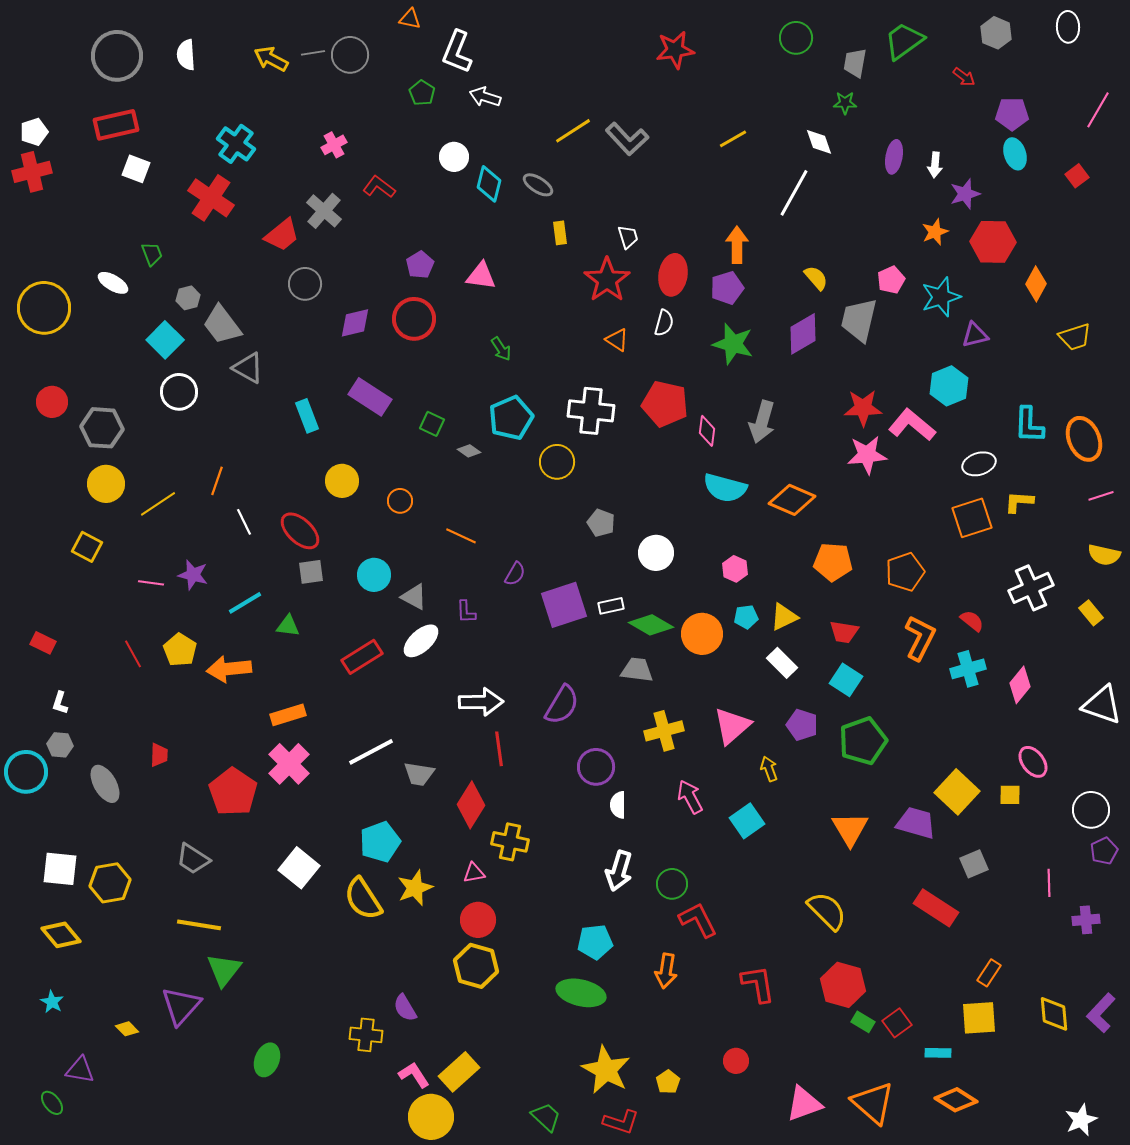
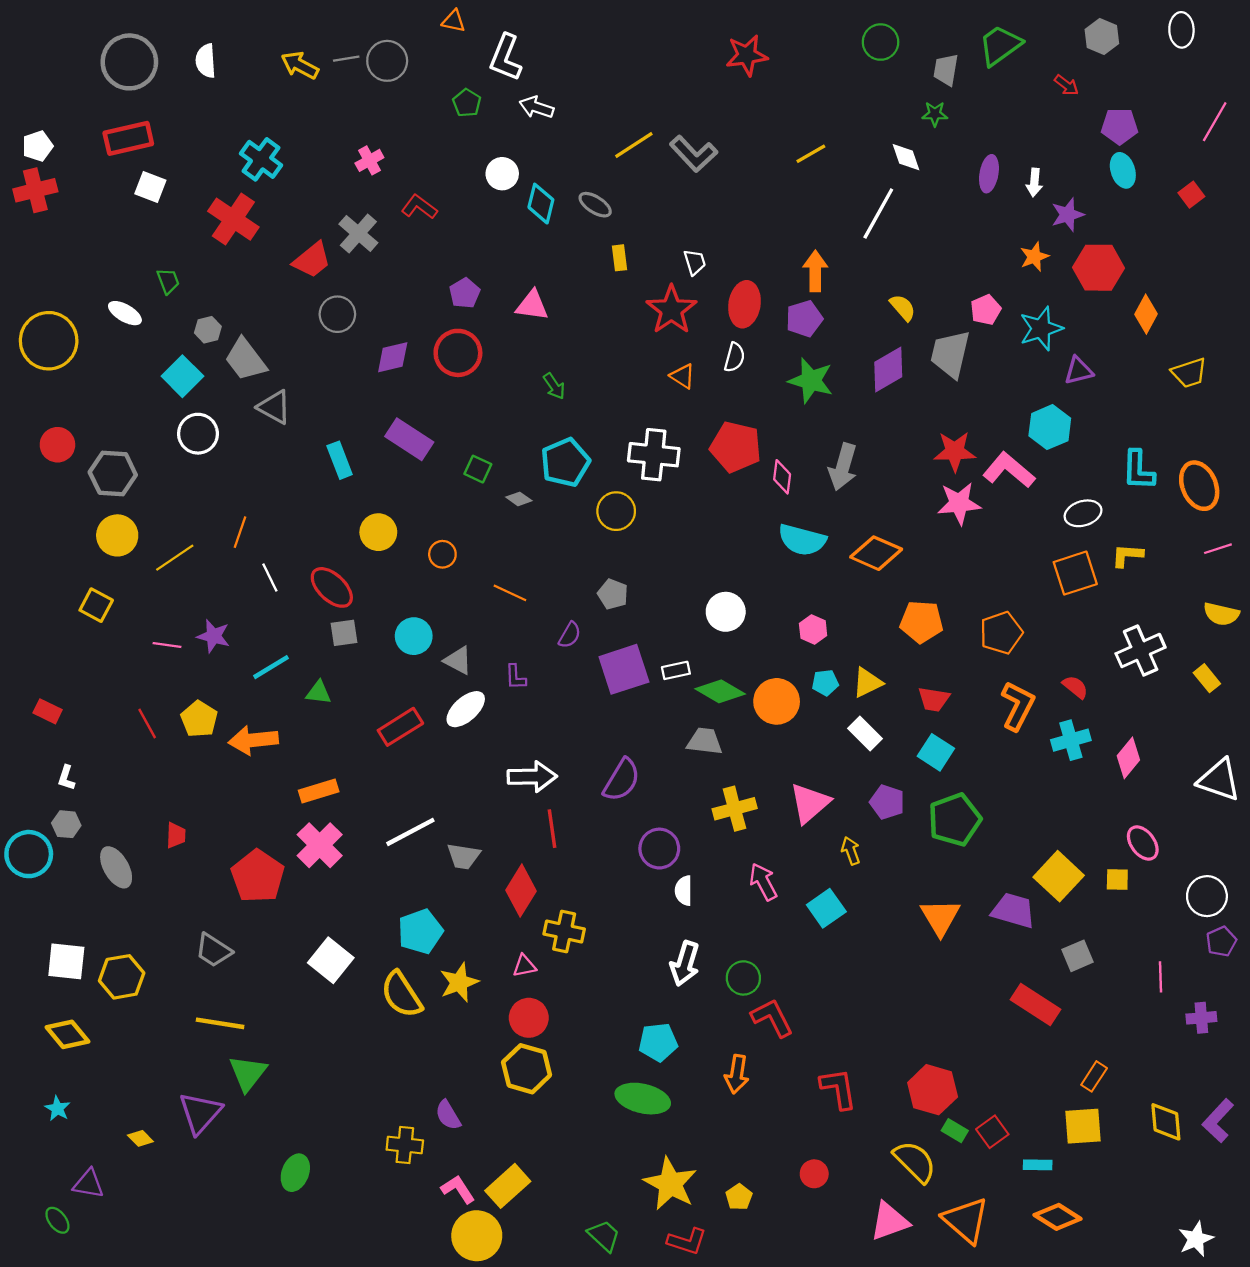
gray pentagon: (601, 523) -> (613, 594), moved
yellow semicircle: (827, 911) -> (915, 1162), moved

